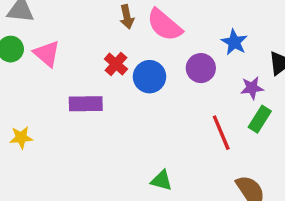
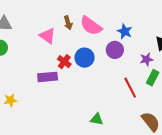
blue star: (234, 42) -> (125, 31), moved
pink triangle: (47, 54) -> (47, 36), moved
red cross: (116, 64) -> (64, 62), moved

